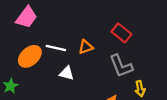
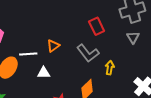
red rectangle: (121, 33) -> (97, 26), moved, turned 42
yellow arrow: (140, 89) -> (110, 68), turned -144

